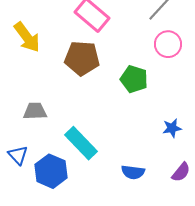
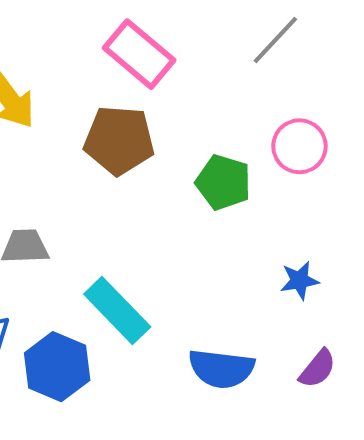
pink circle: (168, 44) -> (299, 146), moved
blue semicircle: (133, 172) -> (221, 369), size x1.4

